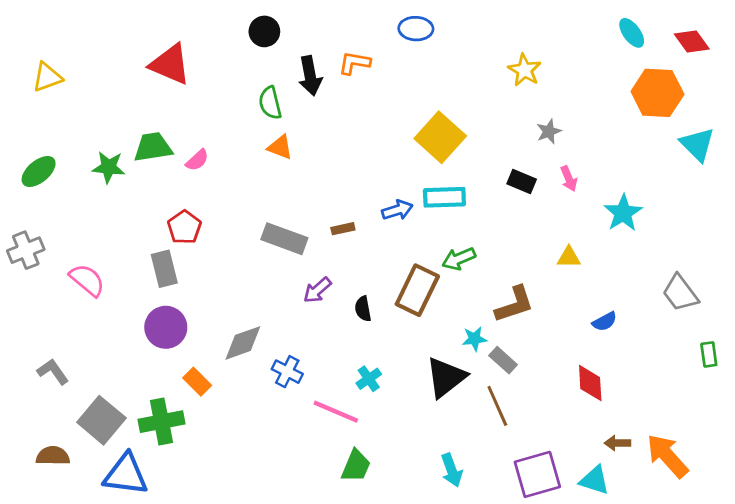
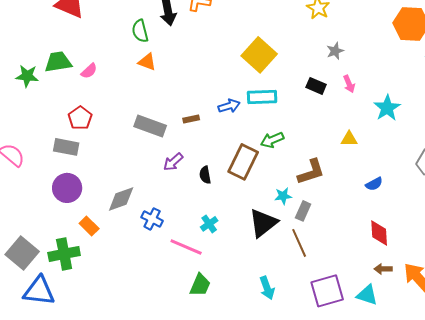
gray rectangle: (164, 269) -> (66, 147), turned -65
gray rectangle: (503, 360) -> (303, 211), turned 72
red diamond: (590, 383) -> (379, 233), moved

